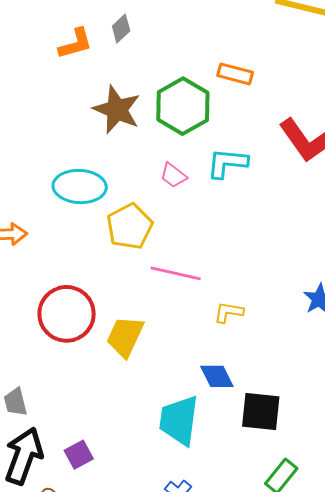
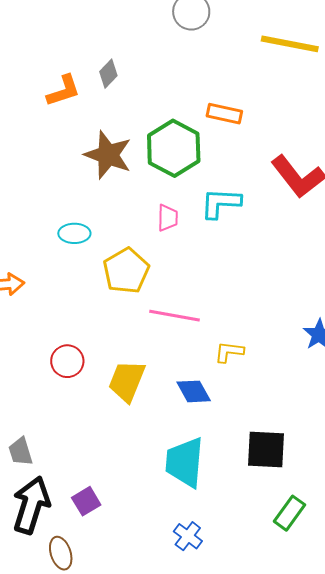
pink trapezoid: (173, 175) -> (168, 218), turned -124
cyan ellipse: (80, 187) -> (74, 233), size x0.6
red circle: (67, 314) -> (67, 361), size x0.6
blue diamond: (217, 376) -> (194, 391), moved

